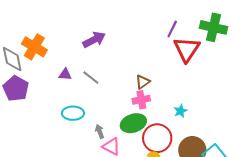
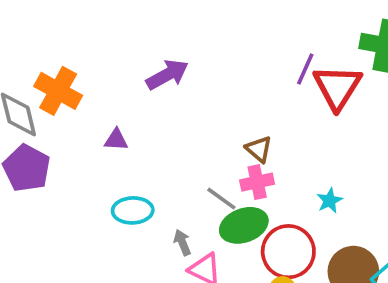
purple line: (172, 29) -> (305, 69), moved
gray line: (91, 78) -> (221, 199), moved
brown triangle: (143, 82) -> (259, 149), turned -42

